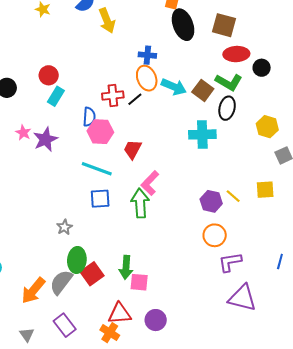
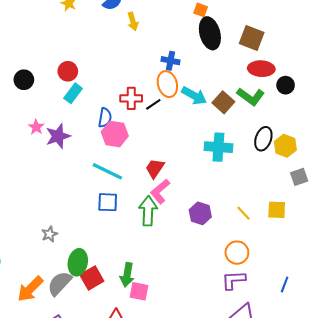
yellow arrow: (107, 21) -> (133, 21), size x0.7
black ellipse: (227, 108) -> (263, 139), moved
red trapezoid: (133, 149) -> (155, 168), moved
purple hexagon: (211, 201) -> (200, 213), moved
gray star: (64, 227) -> (49, 234), moved
orange circle: (215, 235) -> (237, 253), moved

